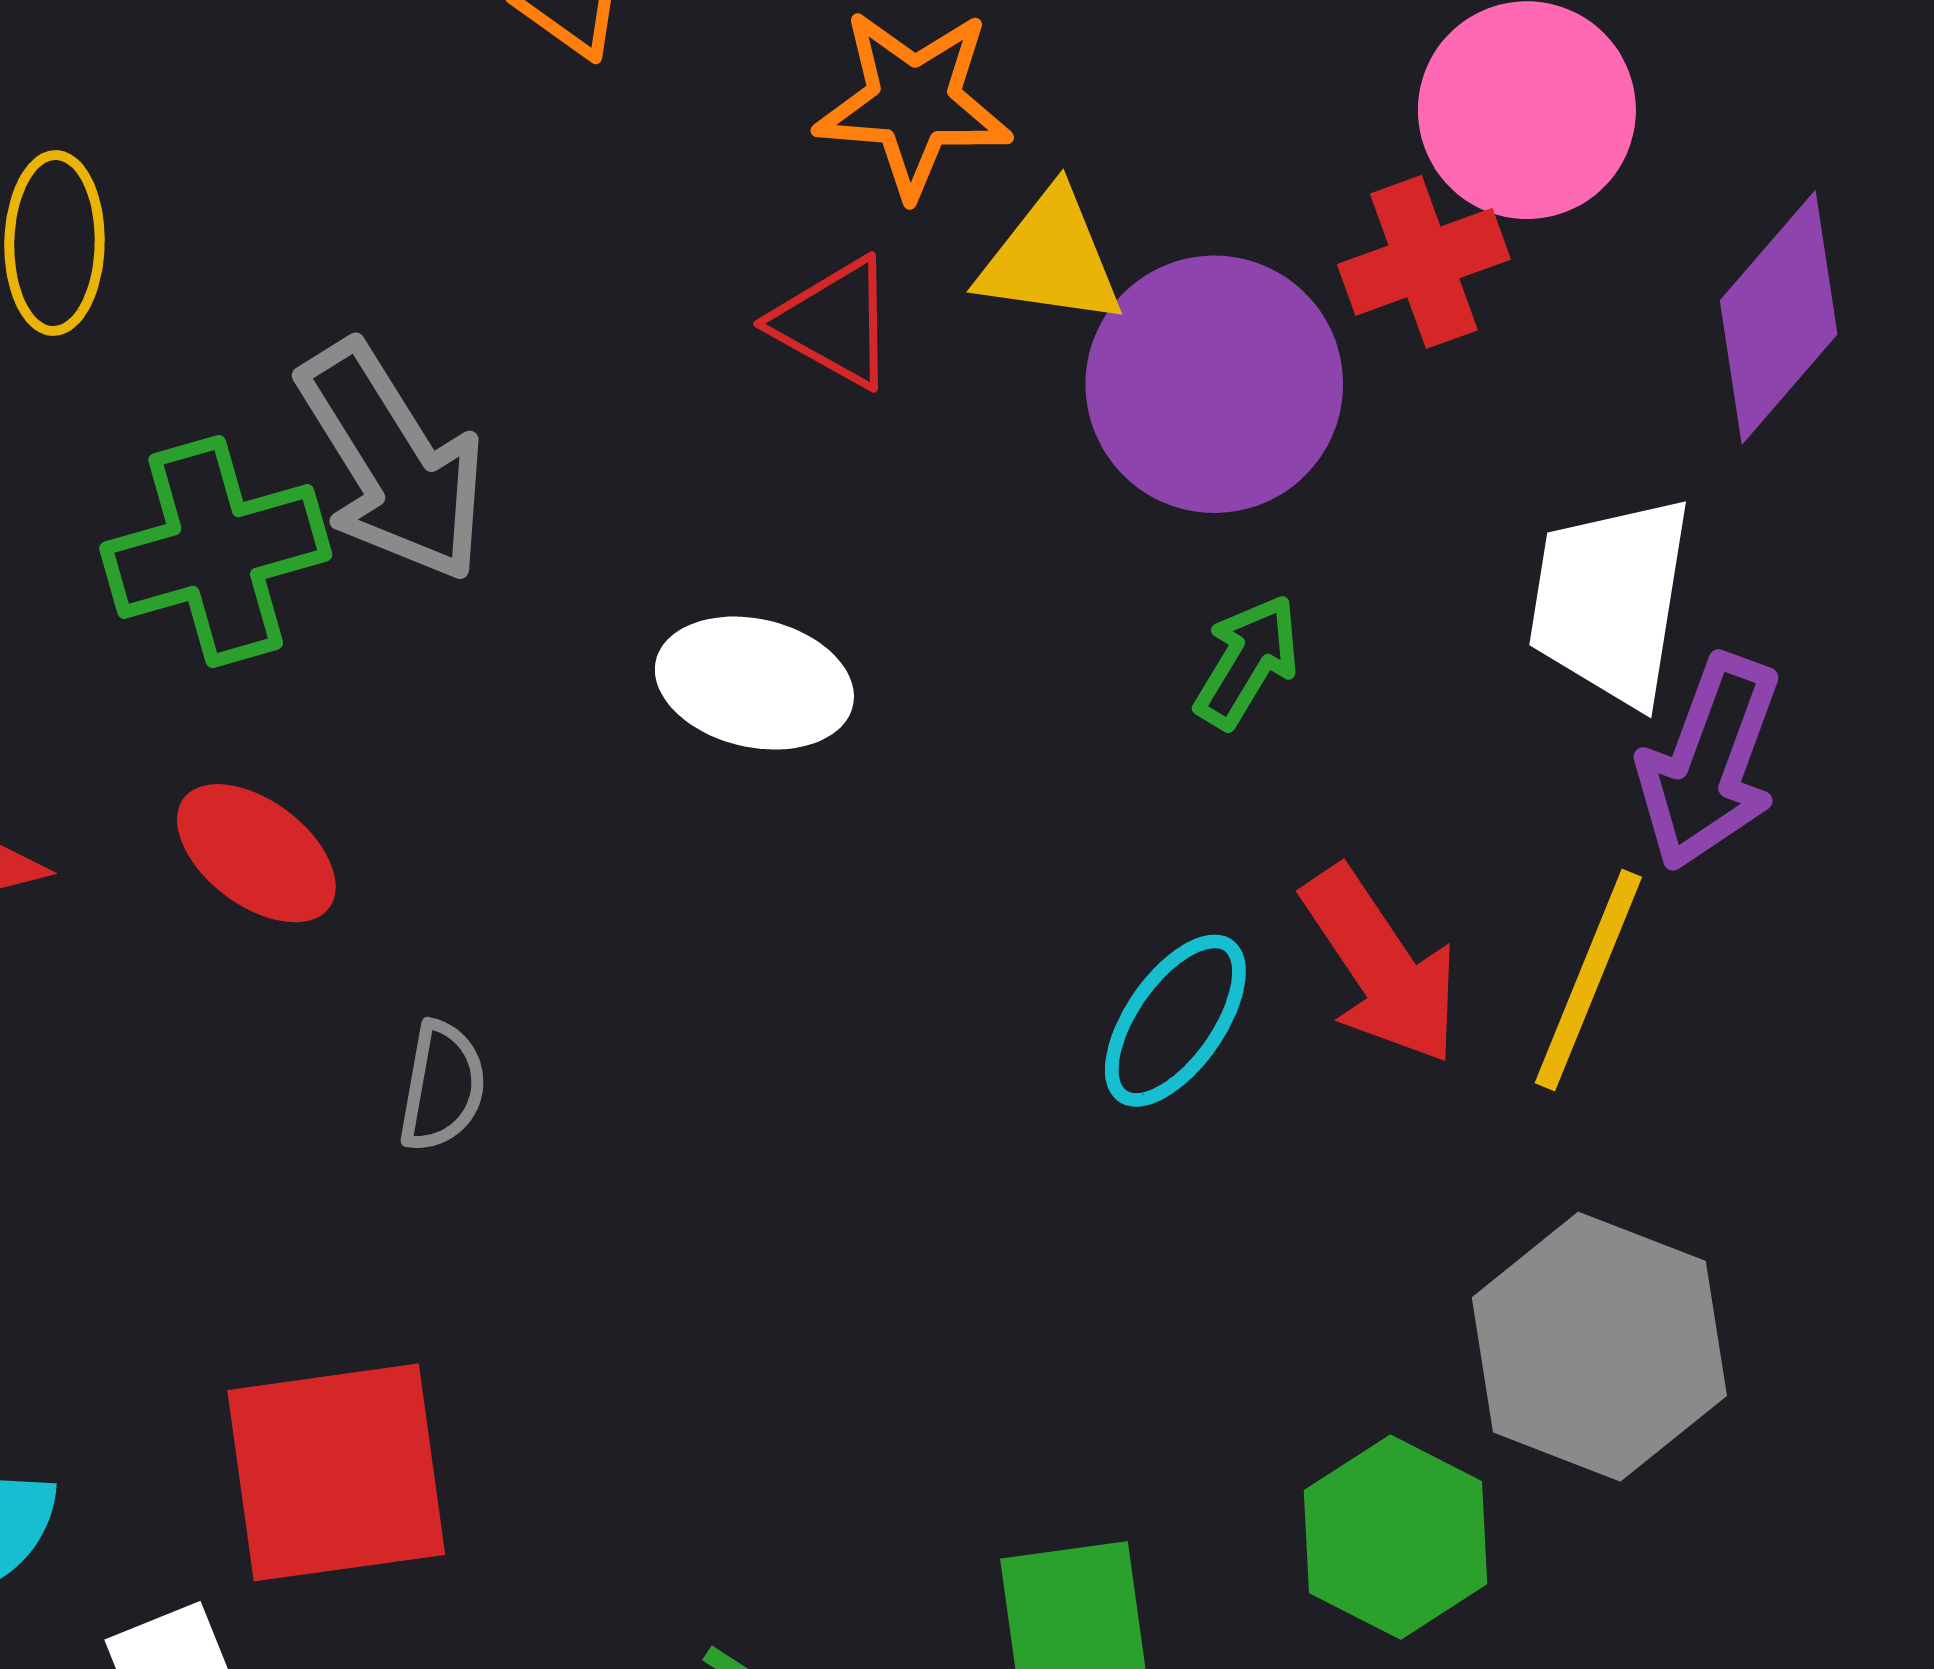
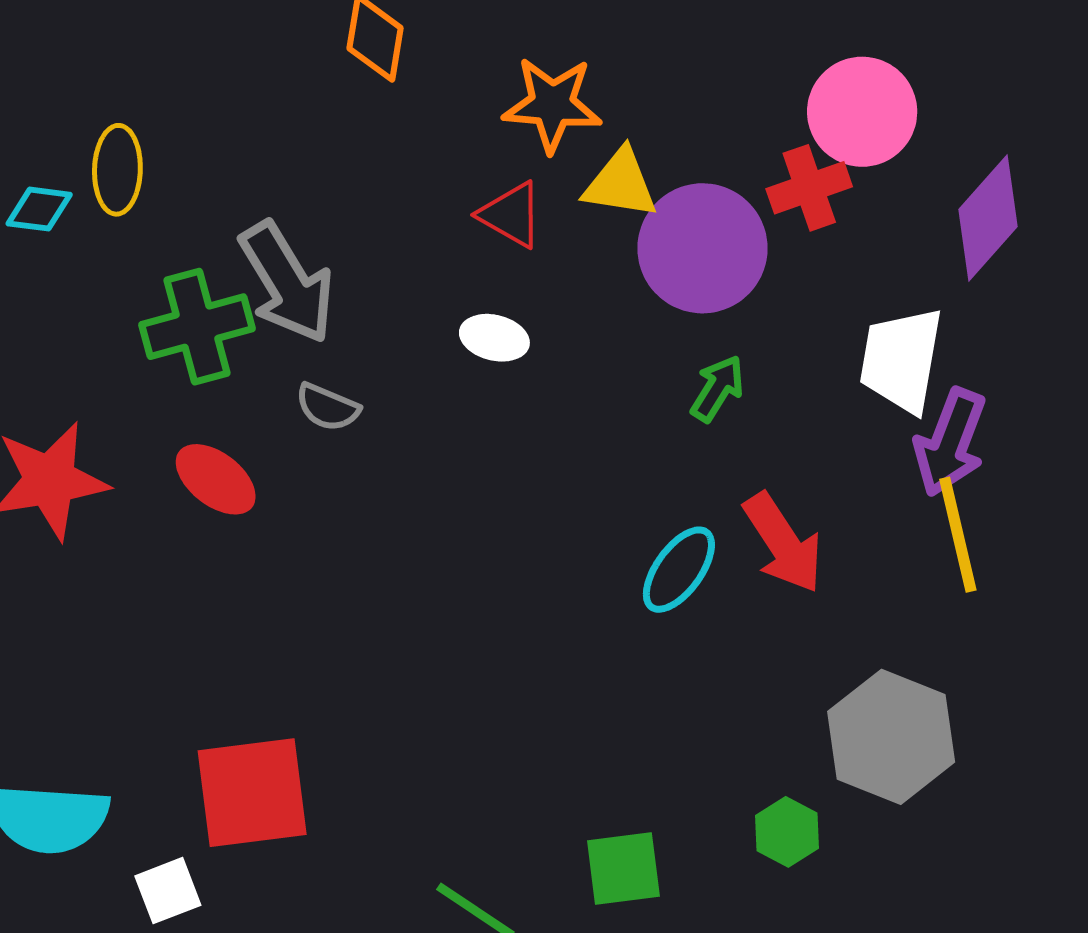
white ellipse: (754, 683) -> (494, 338), moved, size x0.7
yellow line: (1588, 980) -> (958, 535), moved, turned -36
gray semicircle: (442, 1086) -> (328, 407), moved, turned 102
green hexagon: (1396, 1537) -> (787, 832), size x0.7

